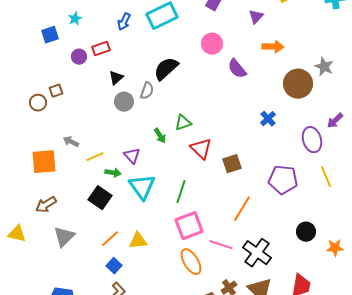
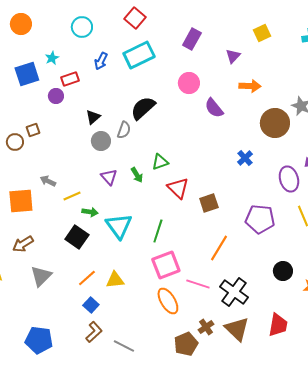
blue square: (50, 35) -> (27, 74), size x1.4
red rectangle: (101, 49) -> (70, 79), moved
purple triangle: (132, 156) -> (109, 177), moved

